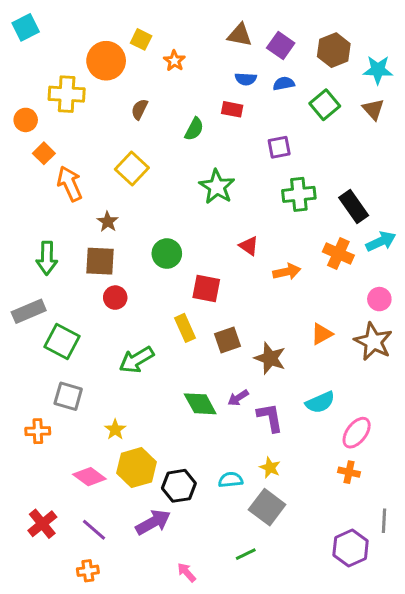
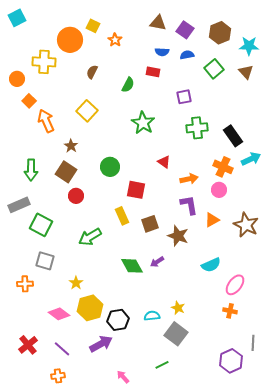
brown square: (100, 261) -> (66, 172), turned 30
pink circle: (379, 299) -> (219, 190), moved
purple L-shape: (270, 417) -> (189, 205), moved

